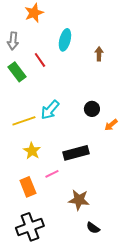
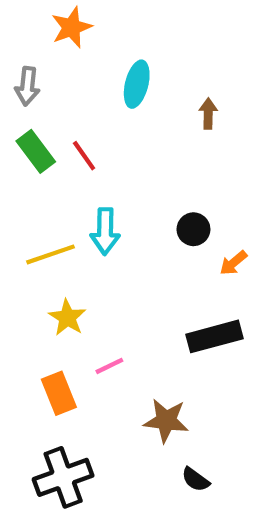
red line: (40, 60) -> (84, 156), moved
cyan arrow: (50, 110) -> (105, 231), turned -40
black rectangle: (76, 153) -> (215, 336), moved

